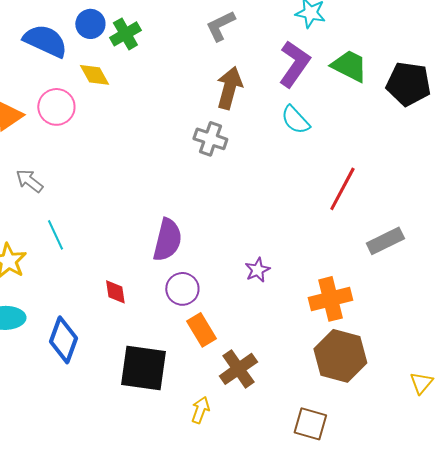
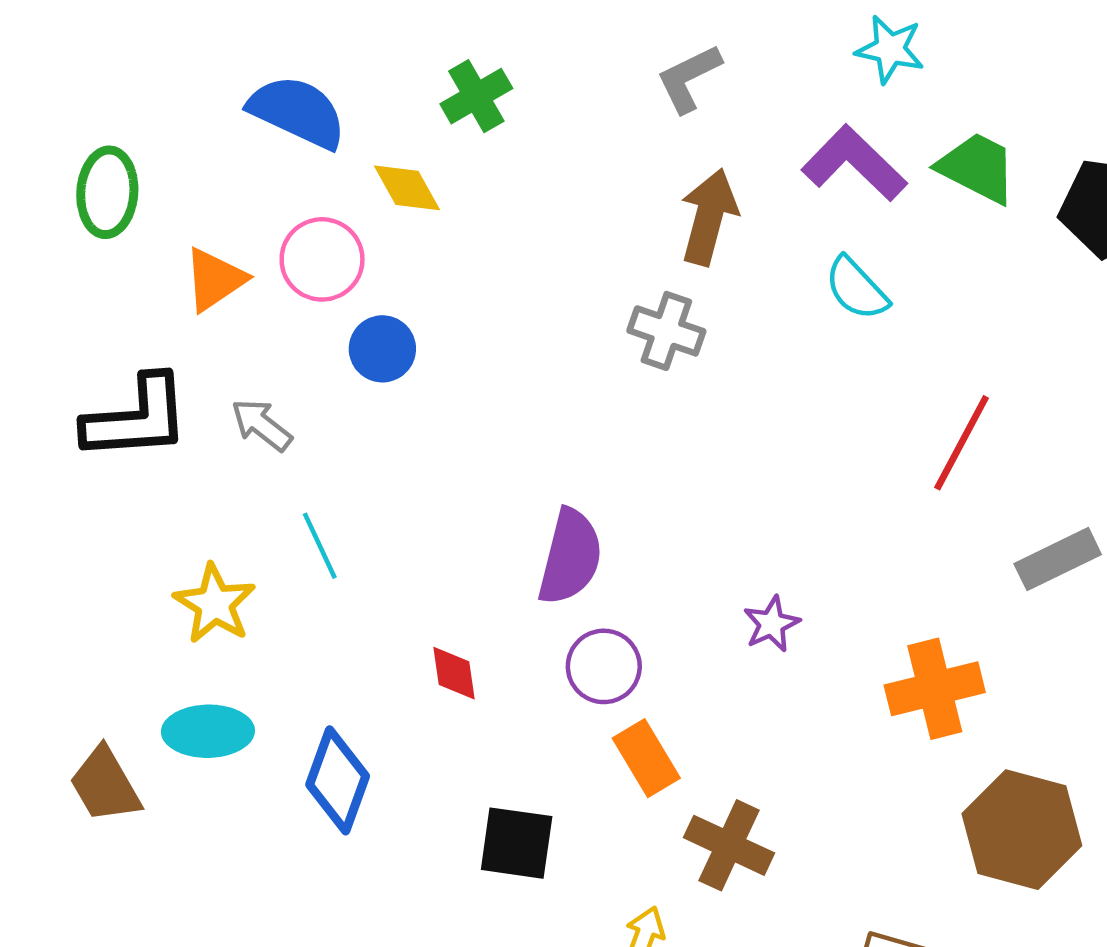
blue circle: (90, 24) -> (382, 349), moved
purple L-shape: (294, 64) -> (854, 163), turned -81
brown hexagon: (340, 356) -> (1022, 830), moved
black square: (143, 368) -> (517, 843), size x0.7
brown cross: (238, 369) -> (729, 845), turned -30

